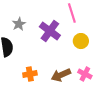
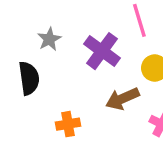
brown arrow: (61, 75) -> (122, 99), moved

